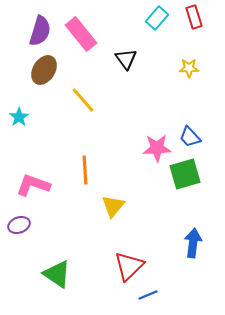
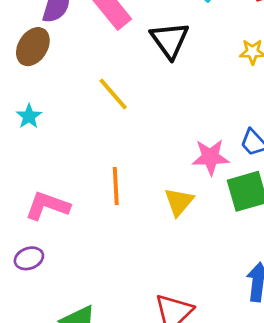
black triangle: (126, 59) -> (170, 40), size x1.4
brown ellipse: (44, 70) -> (33, 47), moved
yellow triangle: (113, 206) -> (179, 202), moved

